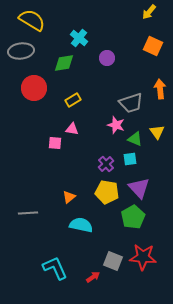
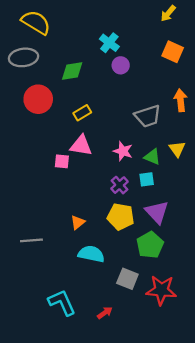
cyan cross: (79, 38) -> (109, 43), moved
pink star: (116, 125) -> (123, 151), moved
pink triangle: (72, 129) -> (81, 146), size x1.5
gray square: (113, 261) -> (127, 279), moved

